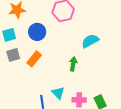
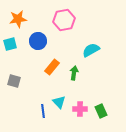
gray square: (13, 55) -> (14, 81), moved, turned 32
orange rectangle: (34, 59) -> (52, 67), moved

